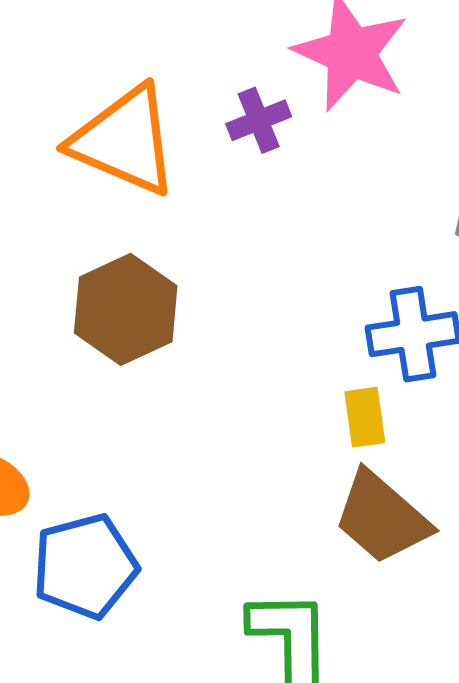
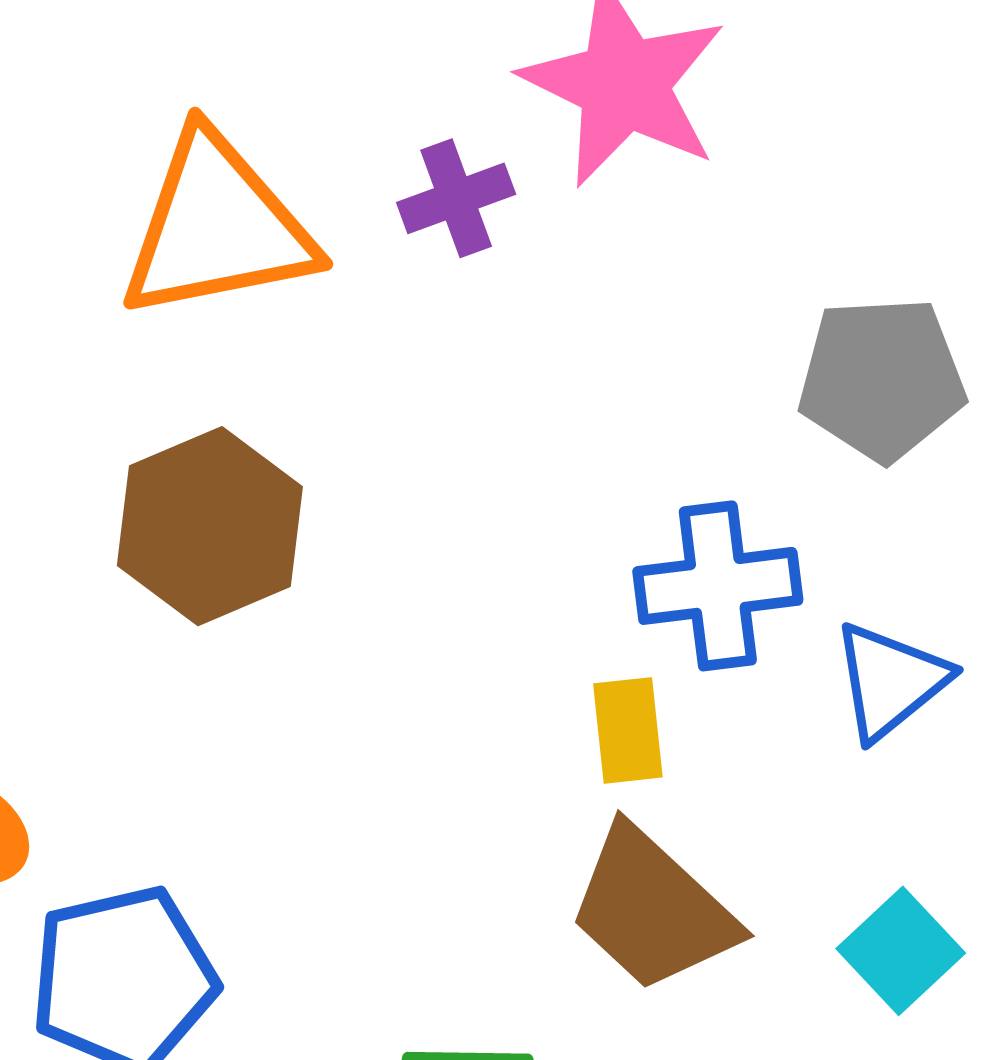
orange triangle: (124, 141) -> (217, 227), turned -36

